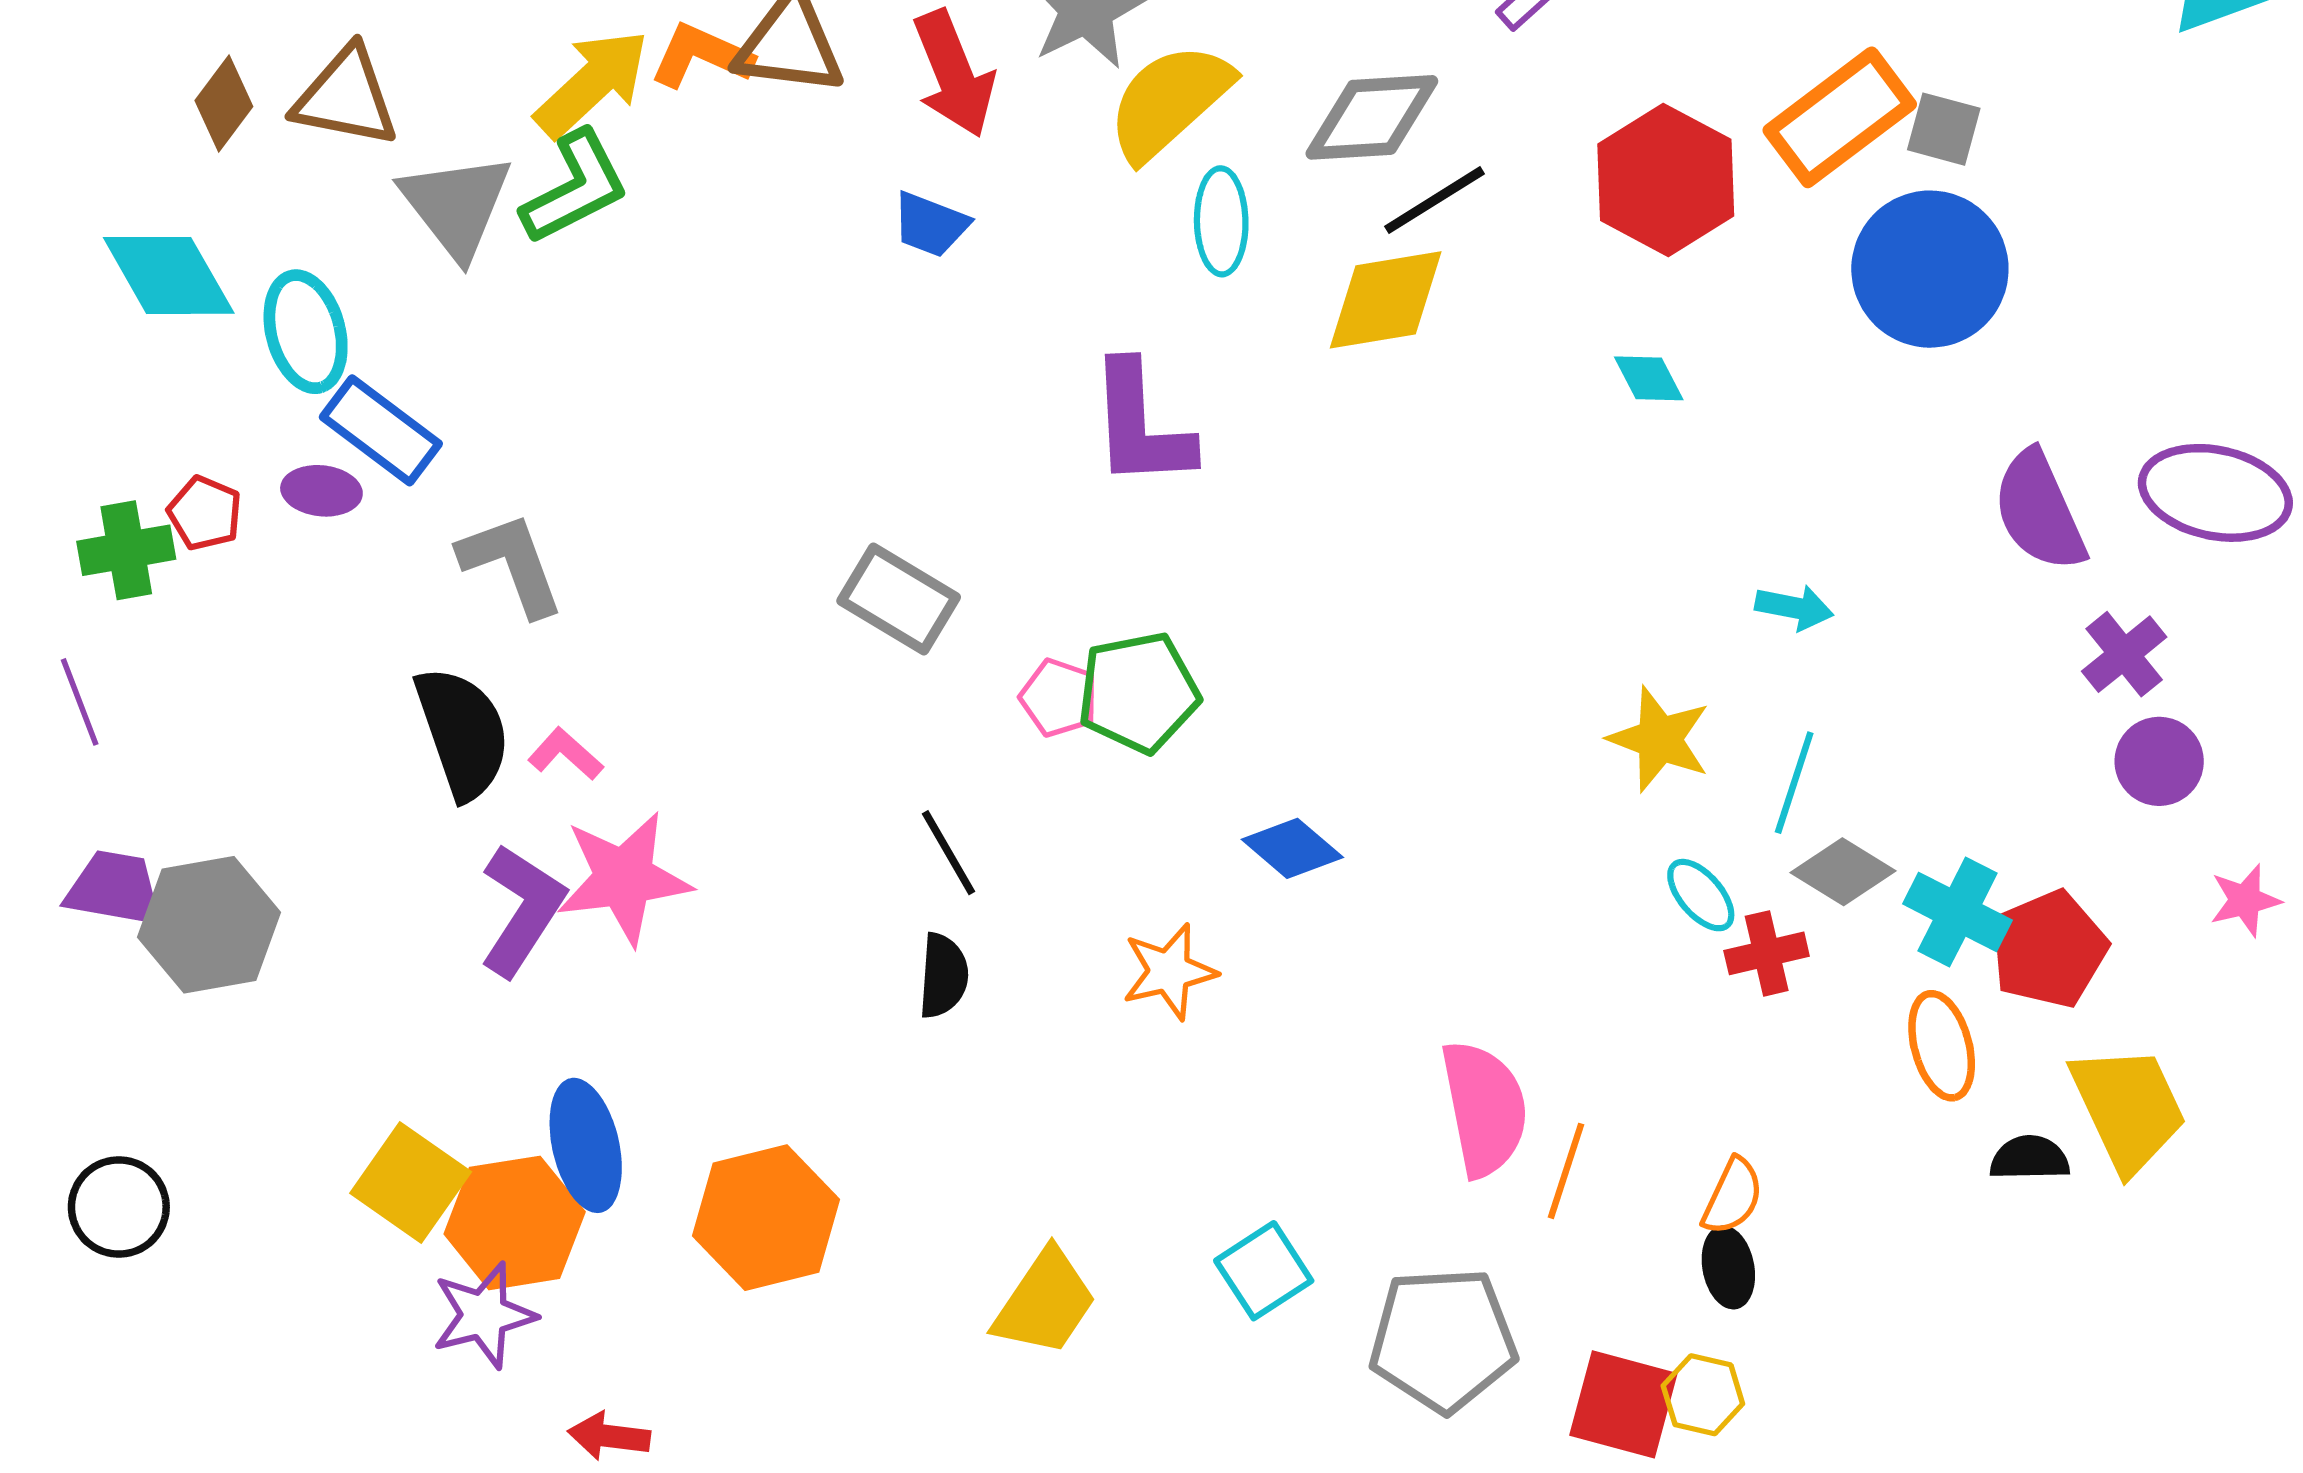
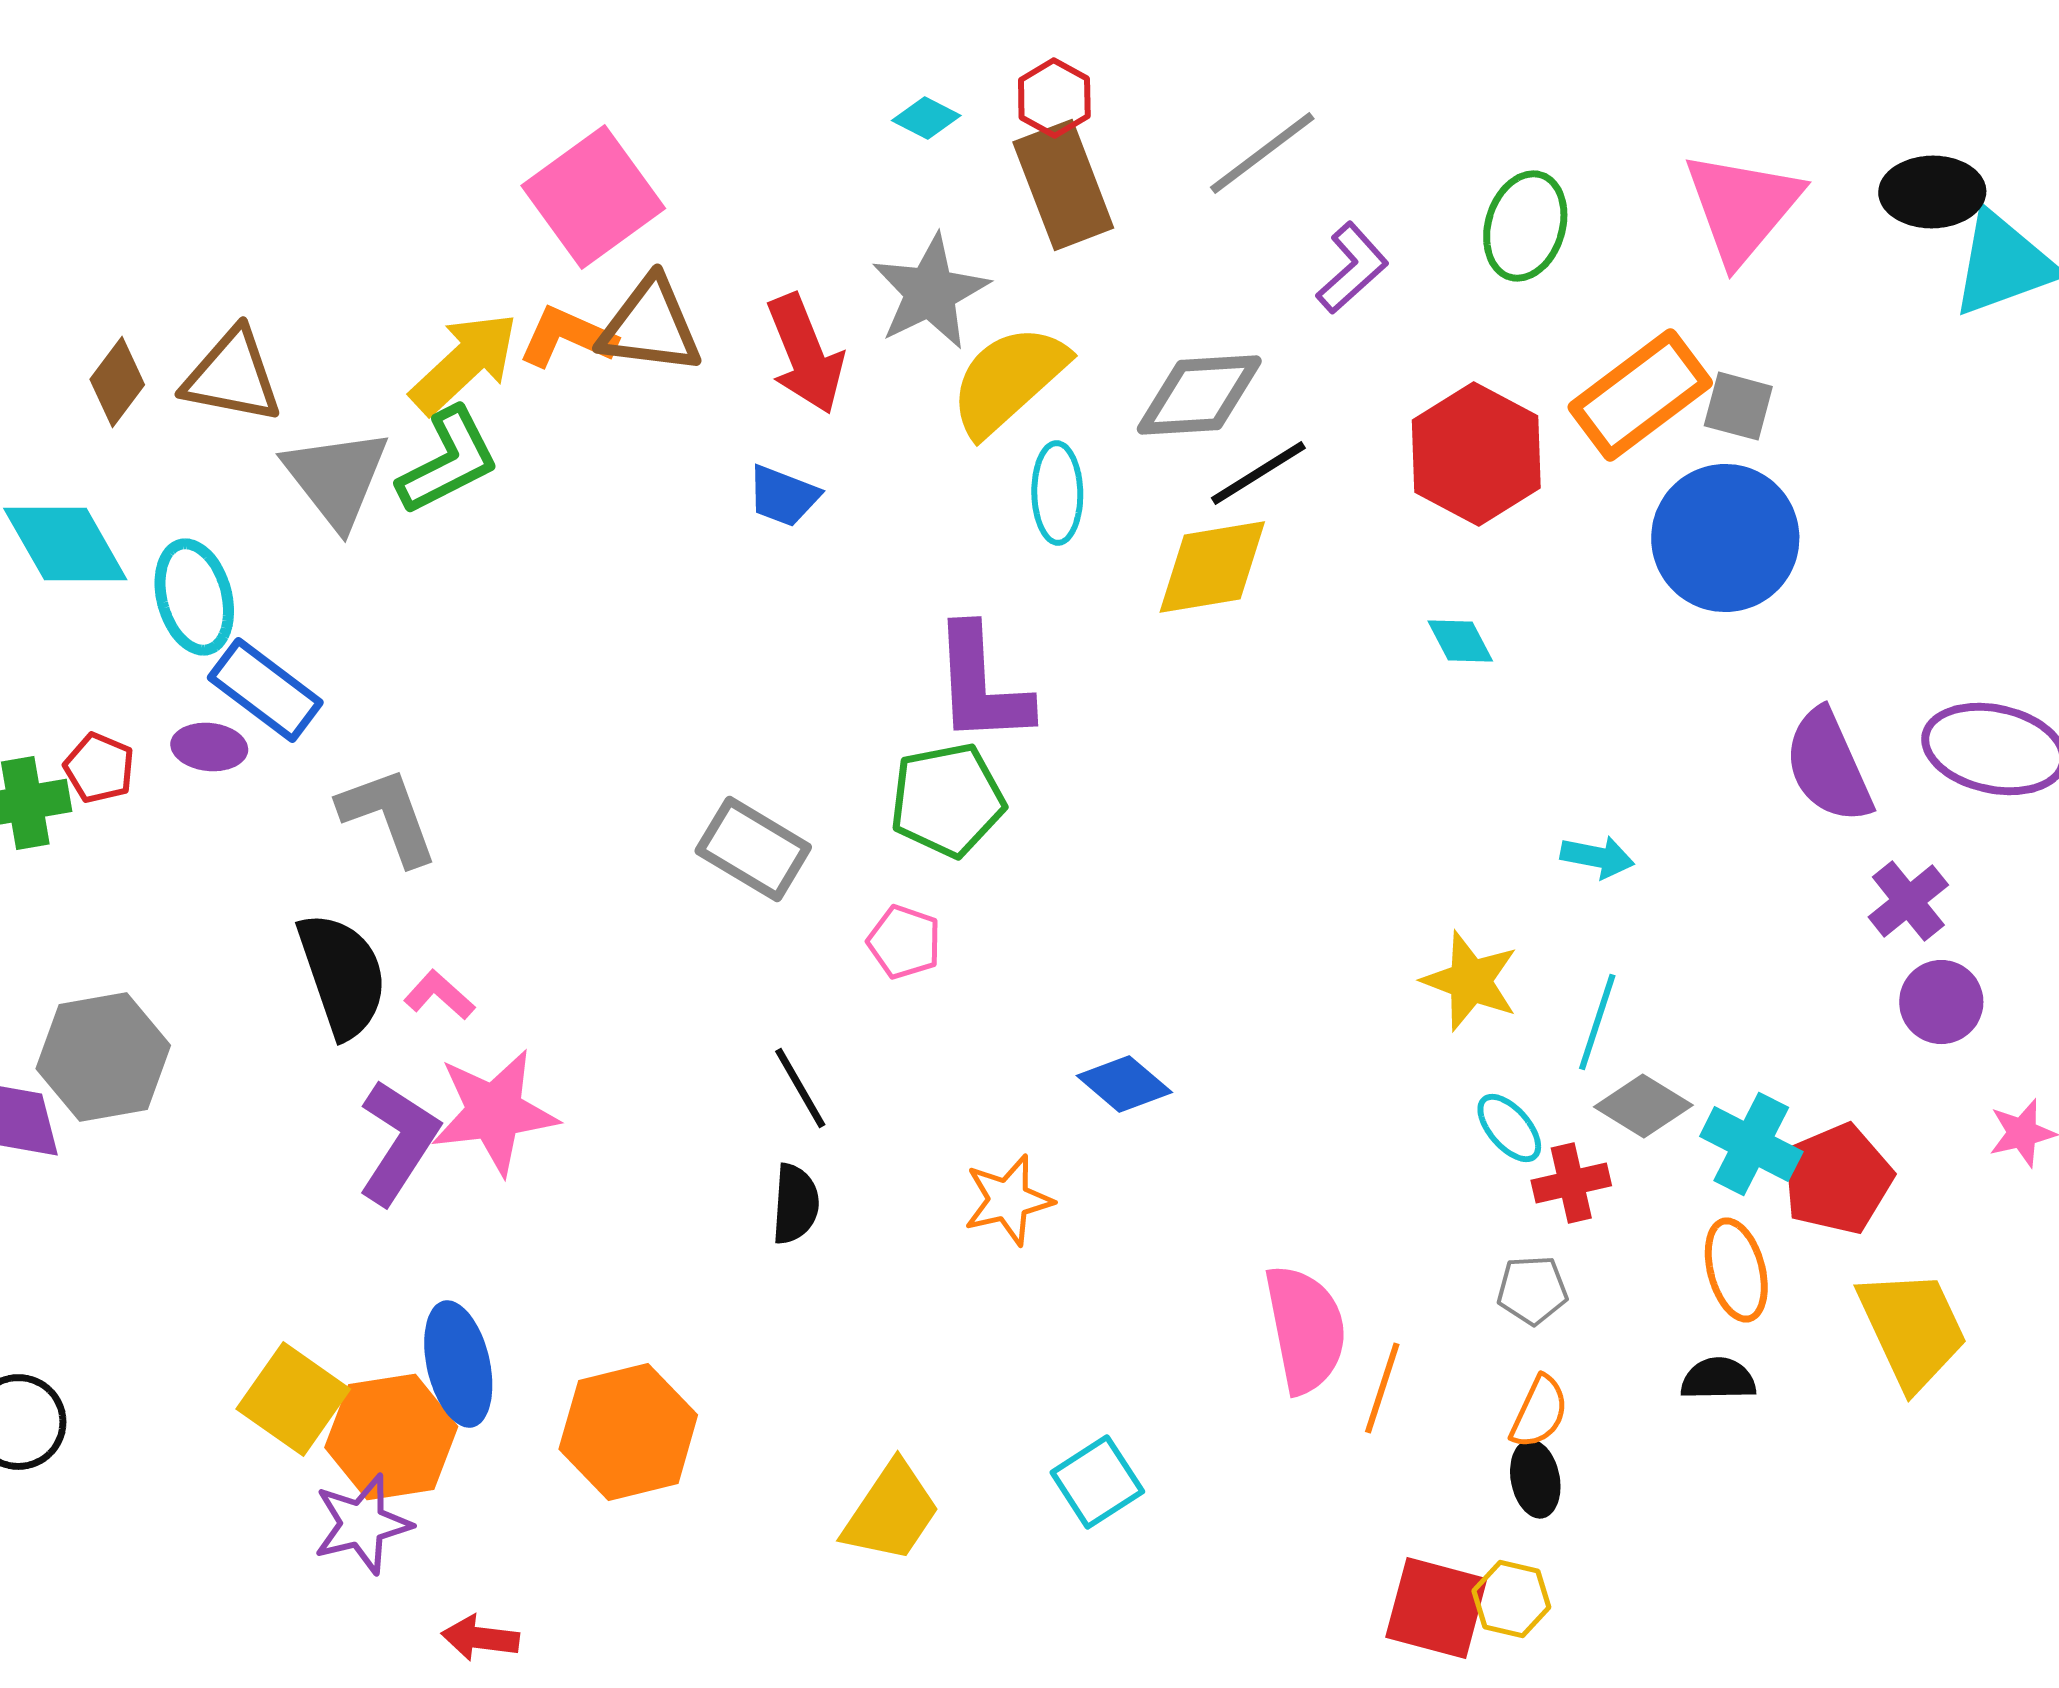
green pentagon: (1138, 692) -> (947, 800), moved
gray hexagon: (209, 925) -> (103, 1057), moved
black semicircle: (2030, 1158) -> (1718, 1379), moved
gray pentagon: (1443, 1340) -> (1532, 1290), moved, size x0.5

